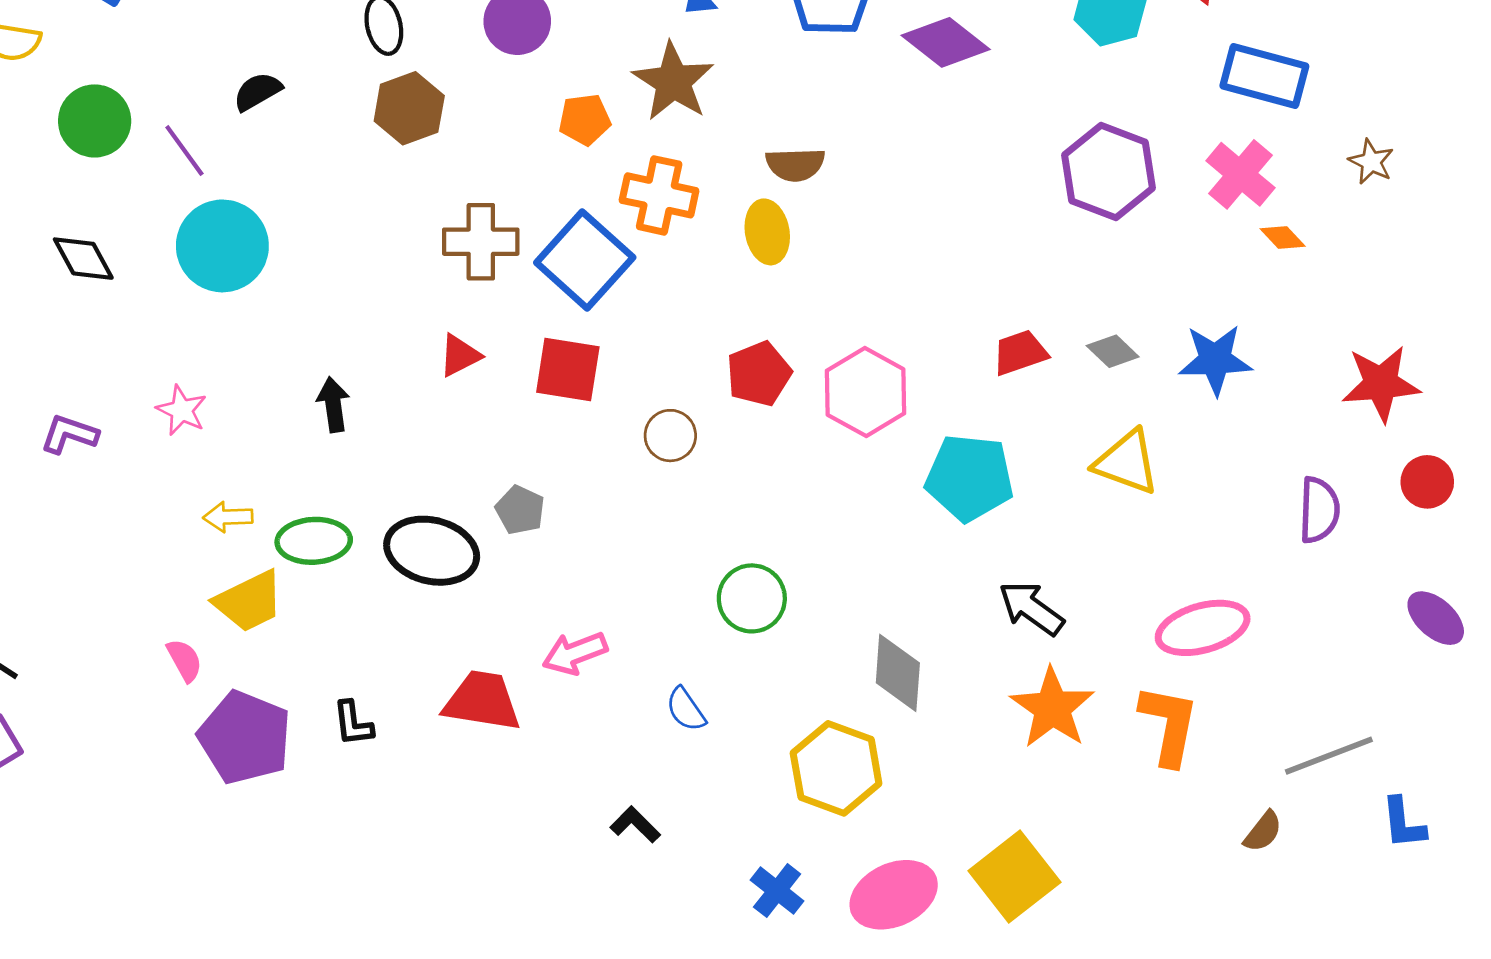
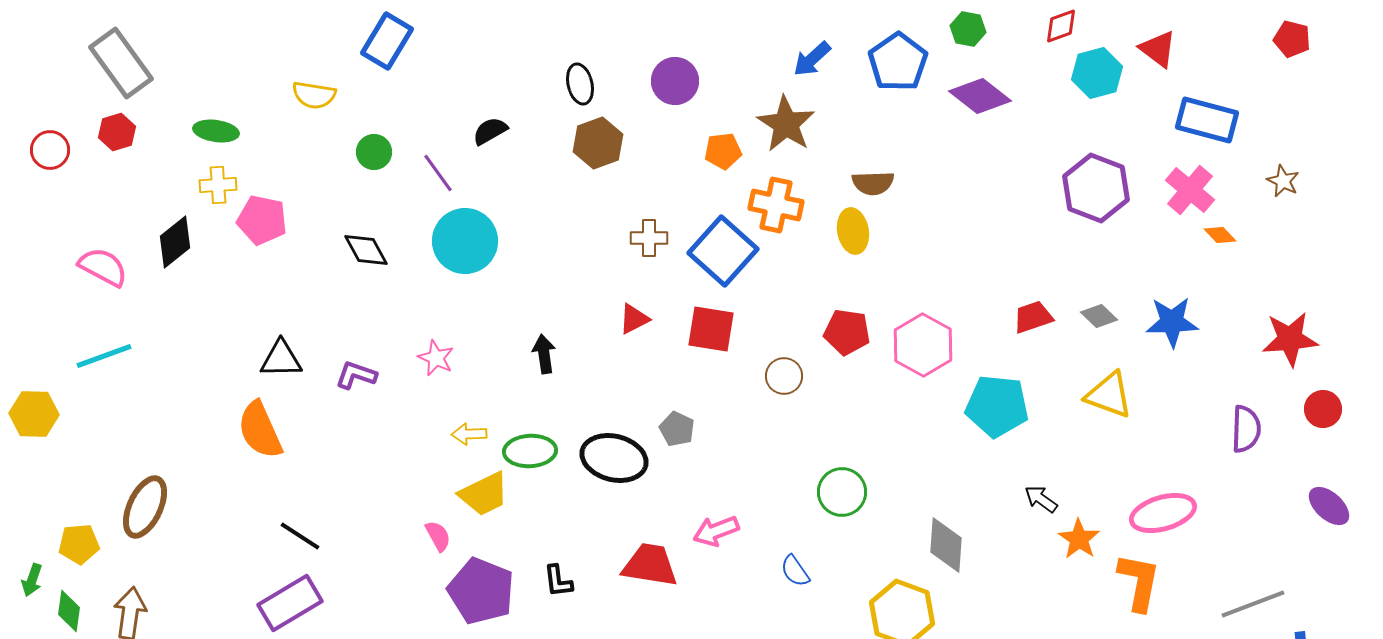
green circle: (95, 121) -> (374, 152), size x0.7
brown cross: (481, 242) -> (649, 238), size x0.7
red pentagon: (759, 374) -> (847, 332), turned 30
black arrow: (1031, 608) -> (1041, 499), size x0.7
orange star: (1052, 708) -> (1079, 539), moved, size x0.7

